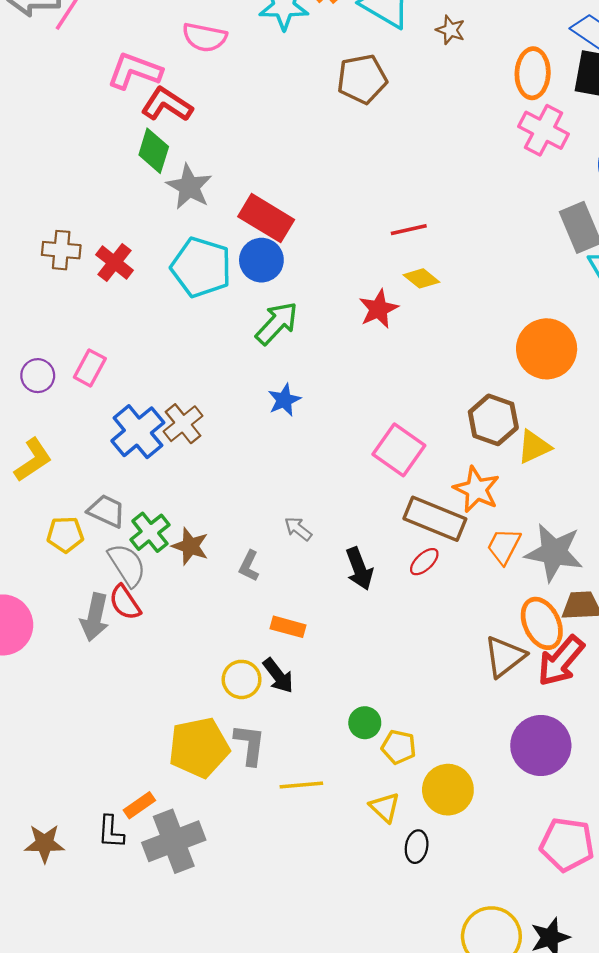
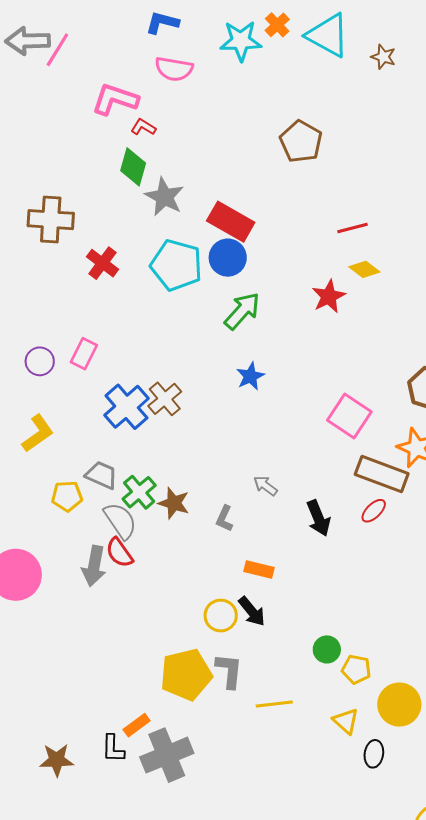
brown pentagon: (362, 79) -> (301, 142), moved, turned -30
red L-shape: (167, 104) -> (143, 127), size x0.6
brown cross: (61, 250) -> (51, 220), moved, size x1.4

